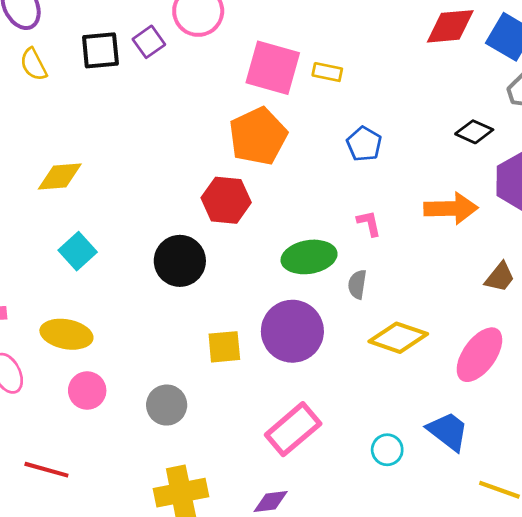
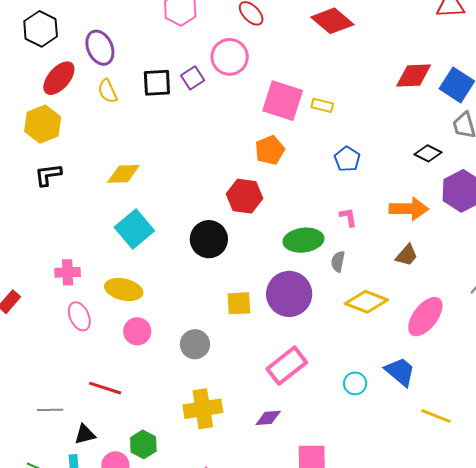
orange pentagon: (258, 136) -> (270, 150), size x0.7
cyan square: (78, 251) -> (134, 229), size x1.4
brown trapezoid: (500, 277) -> (407, 255), moved

